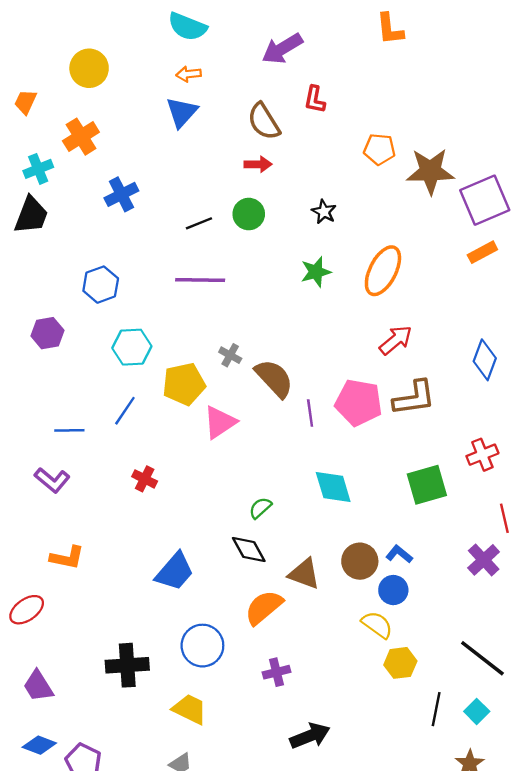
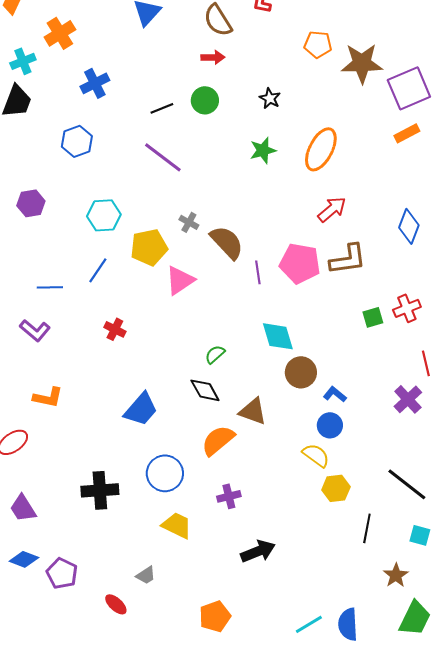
purple line: (200, 280) -> (163, 157), turned 36
blue hexagon: (101, 285) -> (77, 141), moved
green square: (427, 485) -> (373, 317), moved, size x0.6
brown circle: (360, 561) -> (301, 372), moved
yellow trapezoid: (190, 709) -> (177, 525), moved
cyan square: (477, 711) -> (420, 535), moved, turned -30

